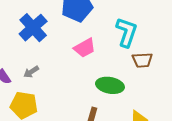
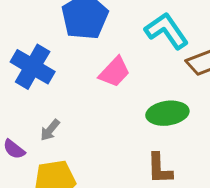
cyan L-shape: (127, 32) -> (167, 31), turned -36

